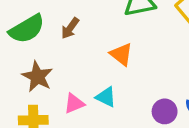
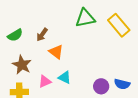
green semicircle: (27, 29) -> (15, 35), size x0.7
orange triangle: (121, 54) -> (56, 52), moved

